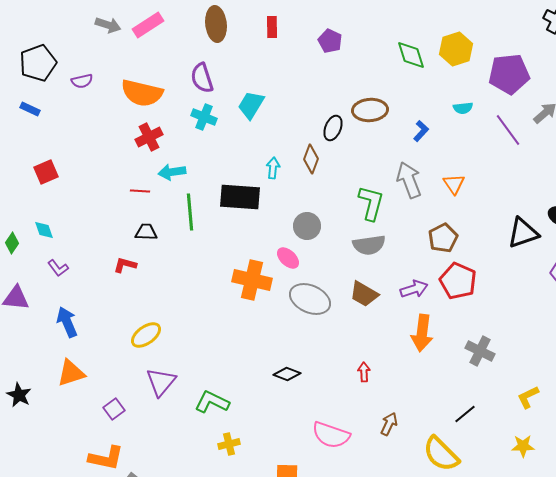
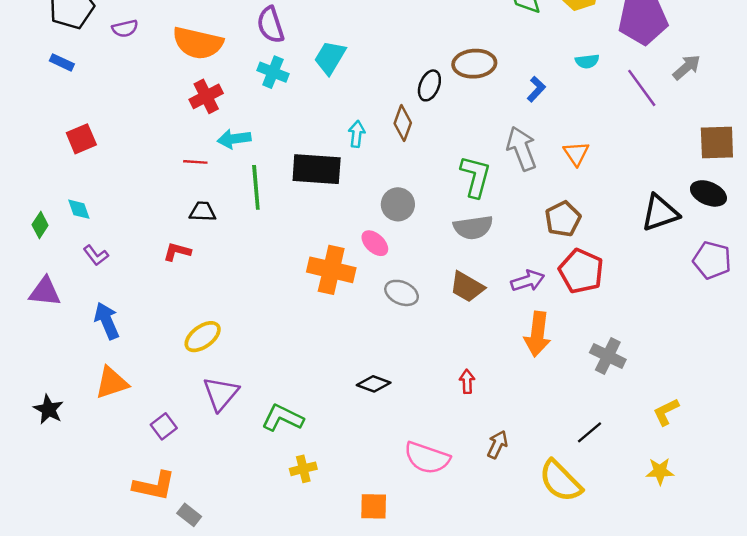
gray ellipse: (310, 299) -> (402, 293), size x0.7

